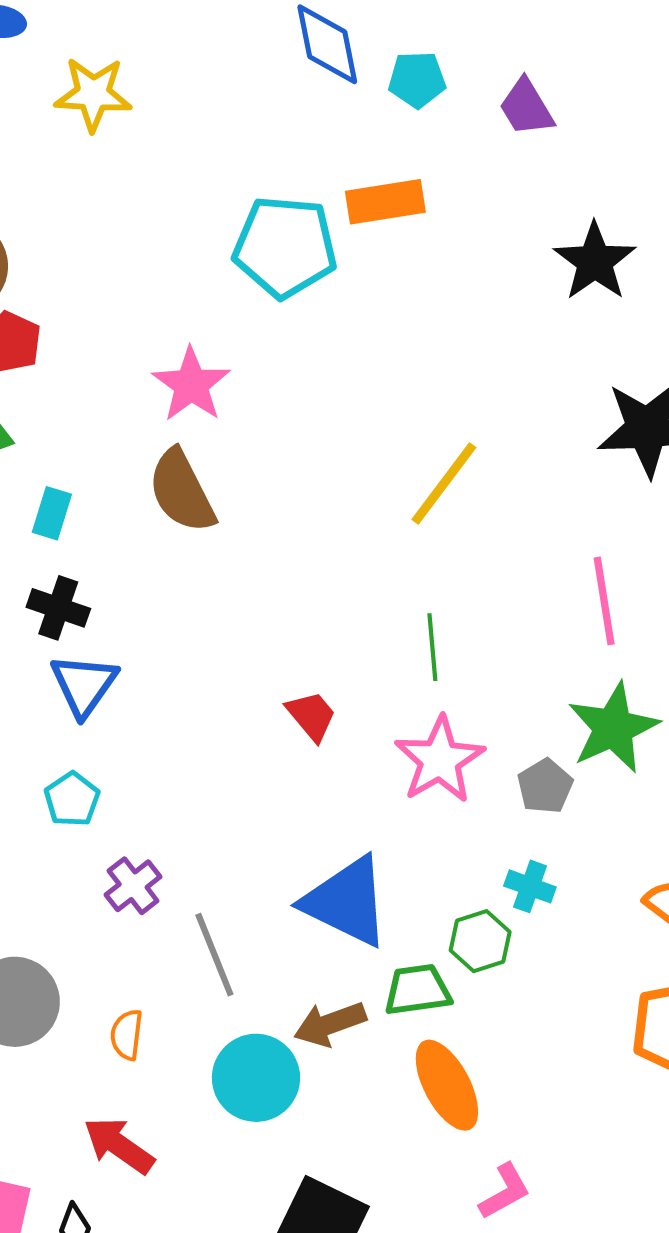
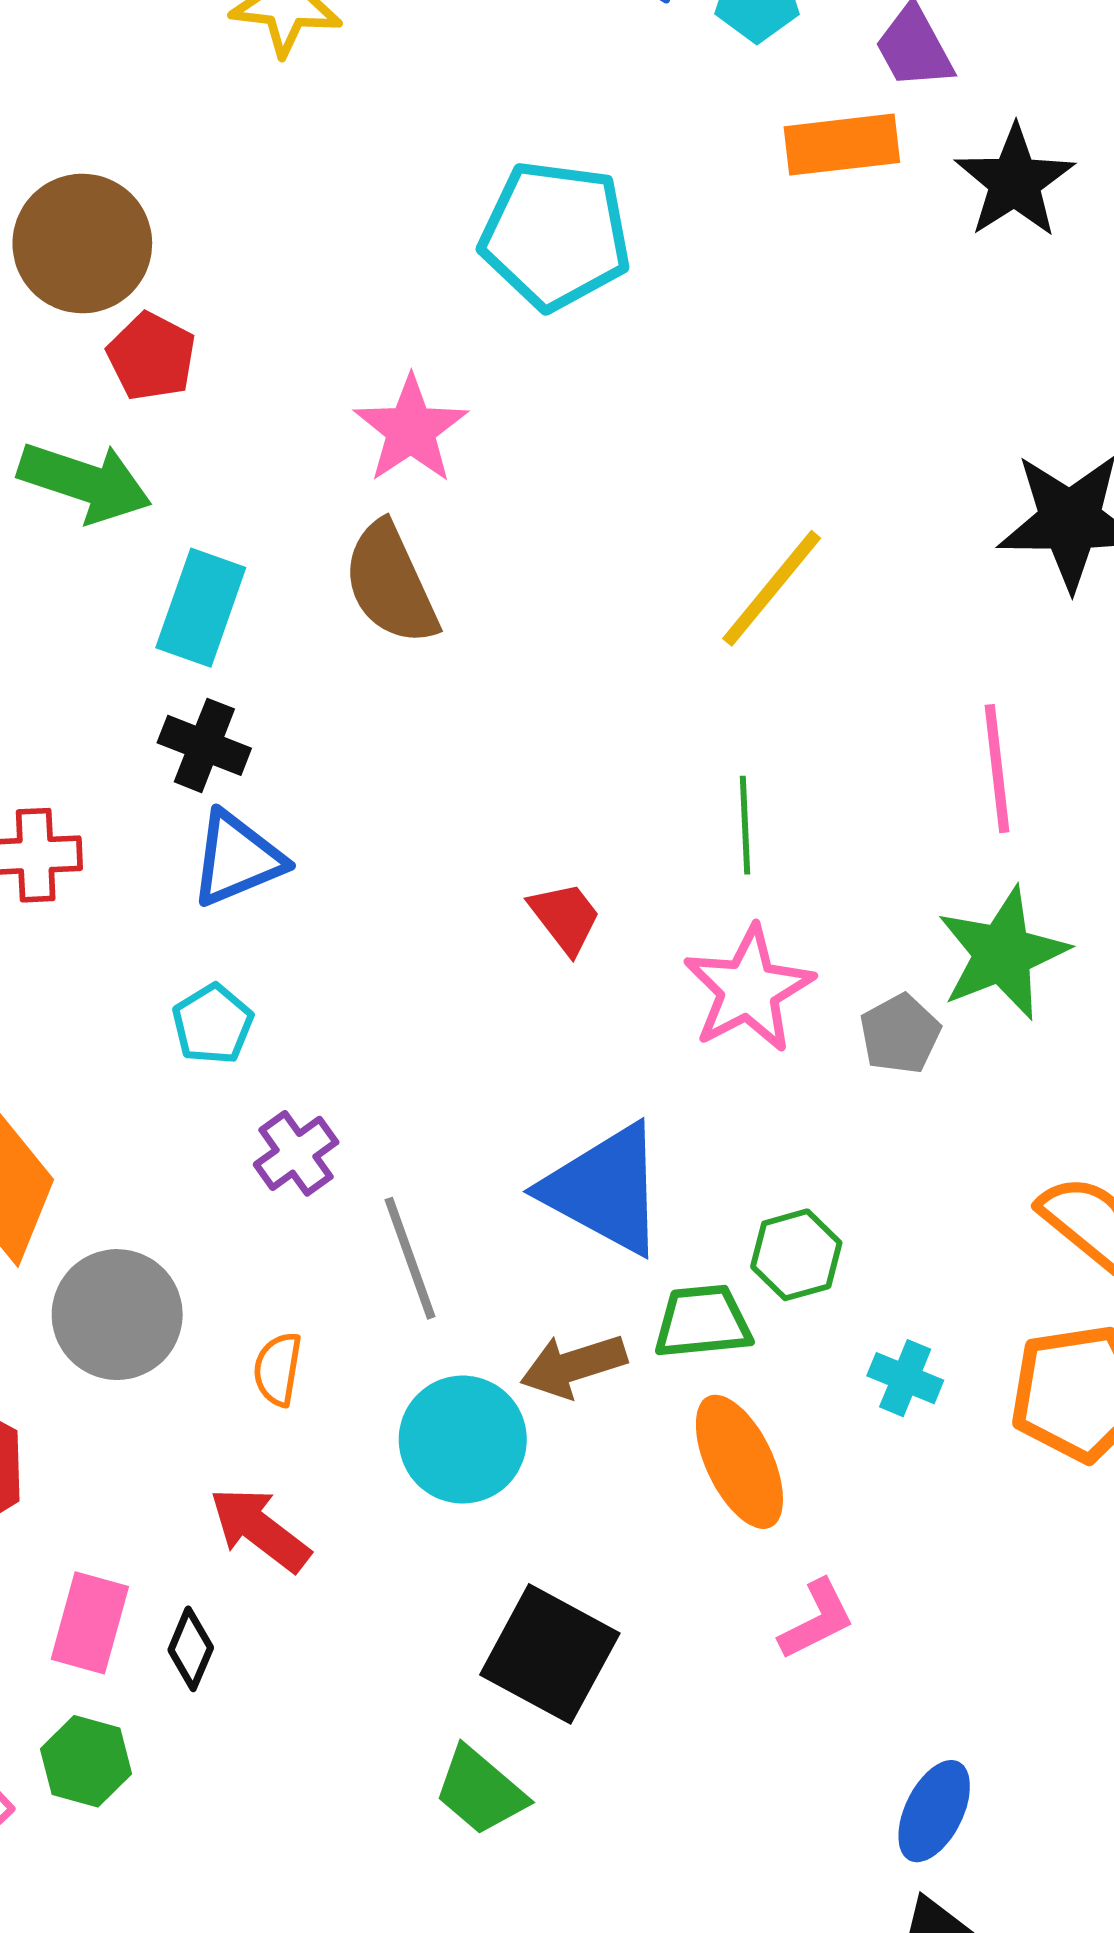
orange rectangle: (385, 202) -> (842, 145), moved
black star: (595, 261) -> (1015, 181), moved
cyan rectangle: (52, 513) -> (201, 608), size x1.5
blue triangle: (84, 685) -> (237, 859), turned 30
cyan cross: (530, 886) -> (905, 1378), moved

